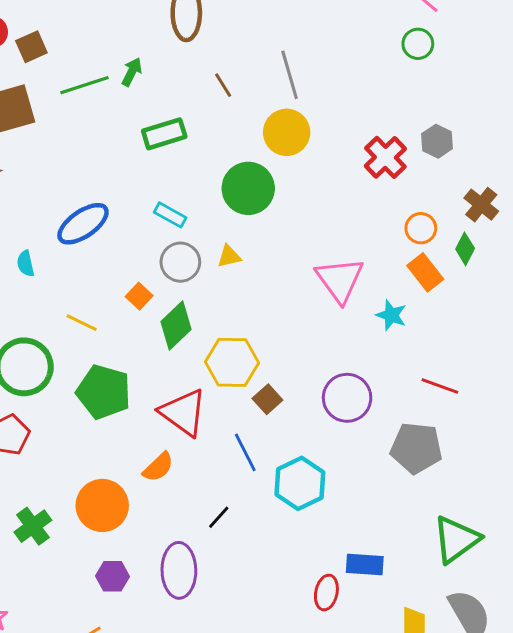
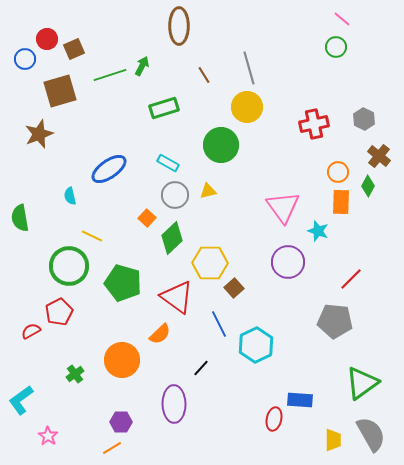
gray hexagon: (437, 141) -> (364, 119), moved
red cross: (385, 157) -> (314, 124), turned 32
orange rectangle: (425, 272) -> (341, 202), turned 40
yellow line: (82, 323) -> (92, 236), moved
red line: (440, 386) -> (351, 279), turned -65
purple circle: (347, 398) -> (288, 262), moved
green cross: (33, 526) -> (75, 374), size x0.7
purple hexagon: (113, 576) -> (121, 422), moved

